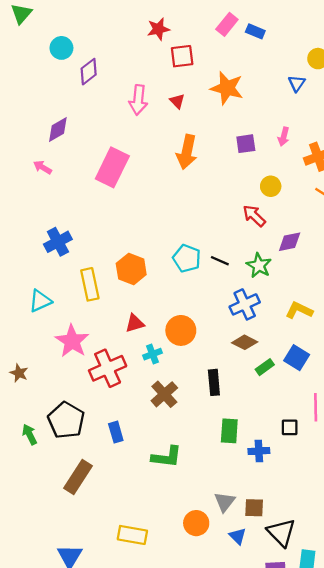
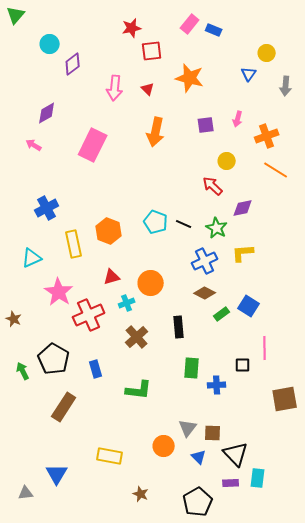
yellow L-shape: (299, 310) -> (243, 253), moved, turned -30

